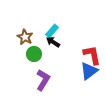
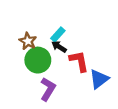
green circle: (34, 54) -> (38, 60), size x1.5
red L-shape: (92, 55) -> (79, 61), moved

